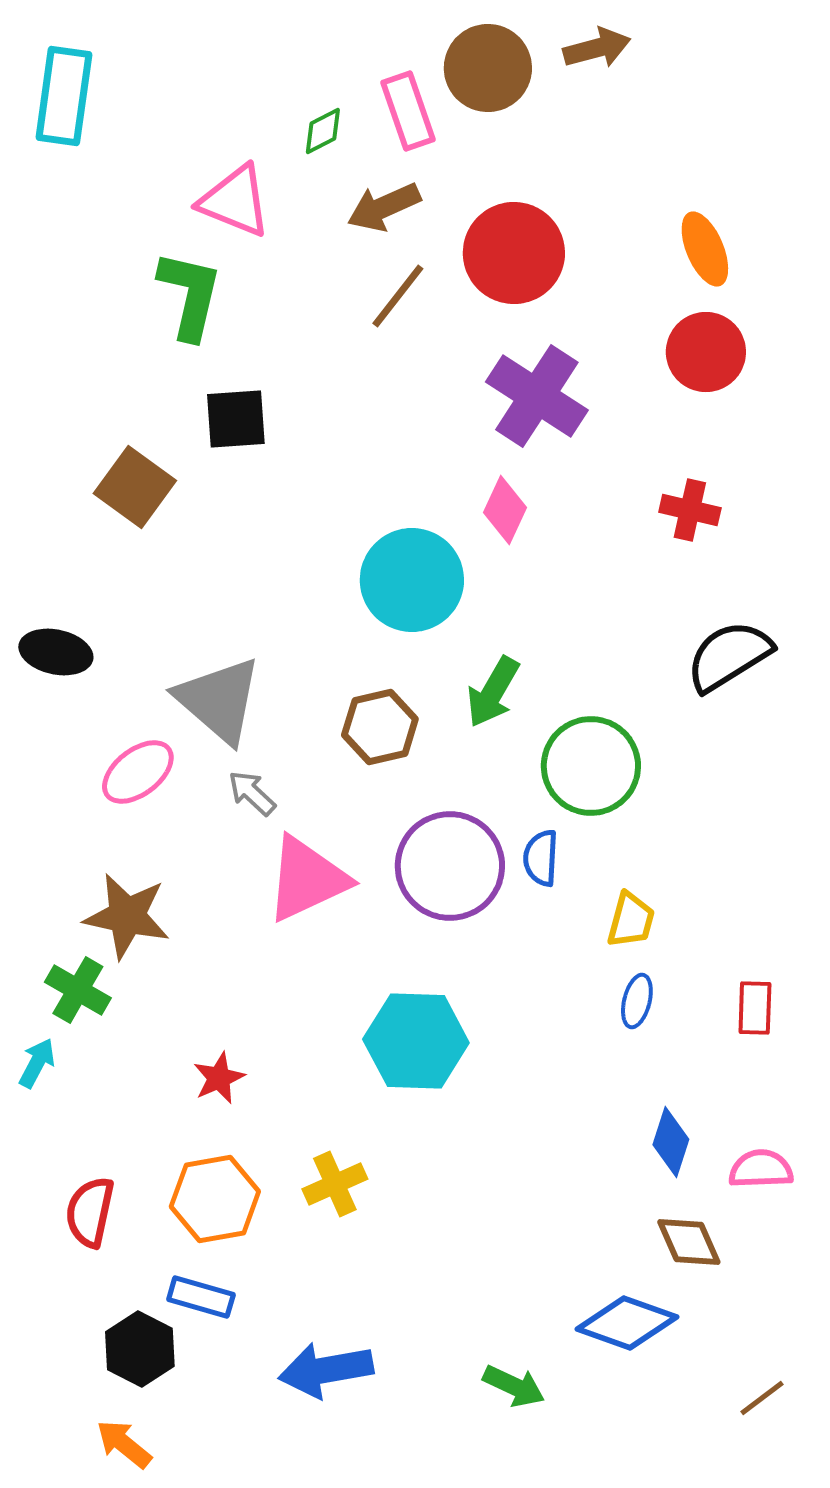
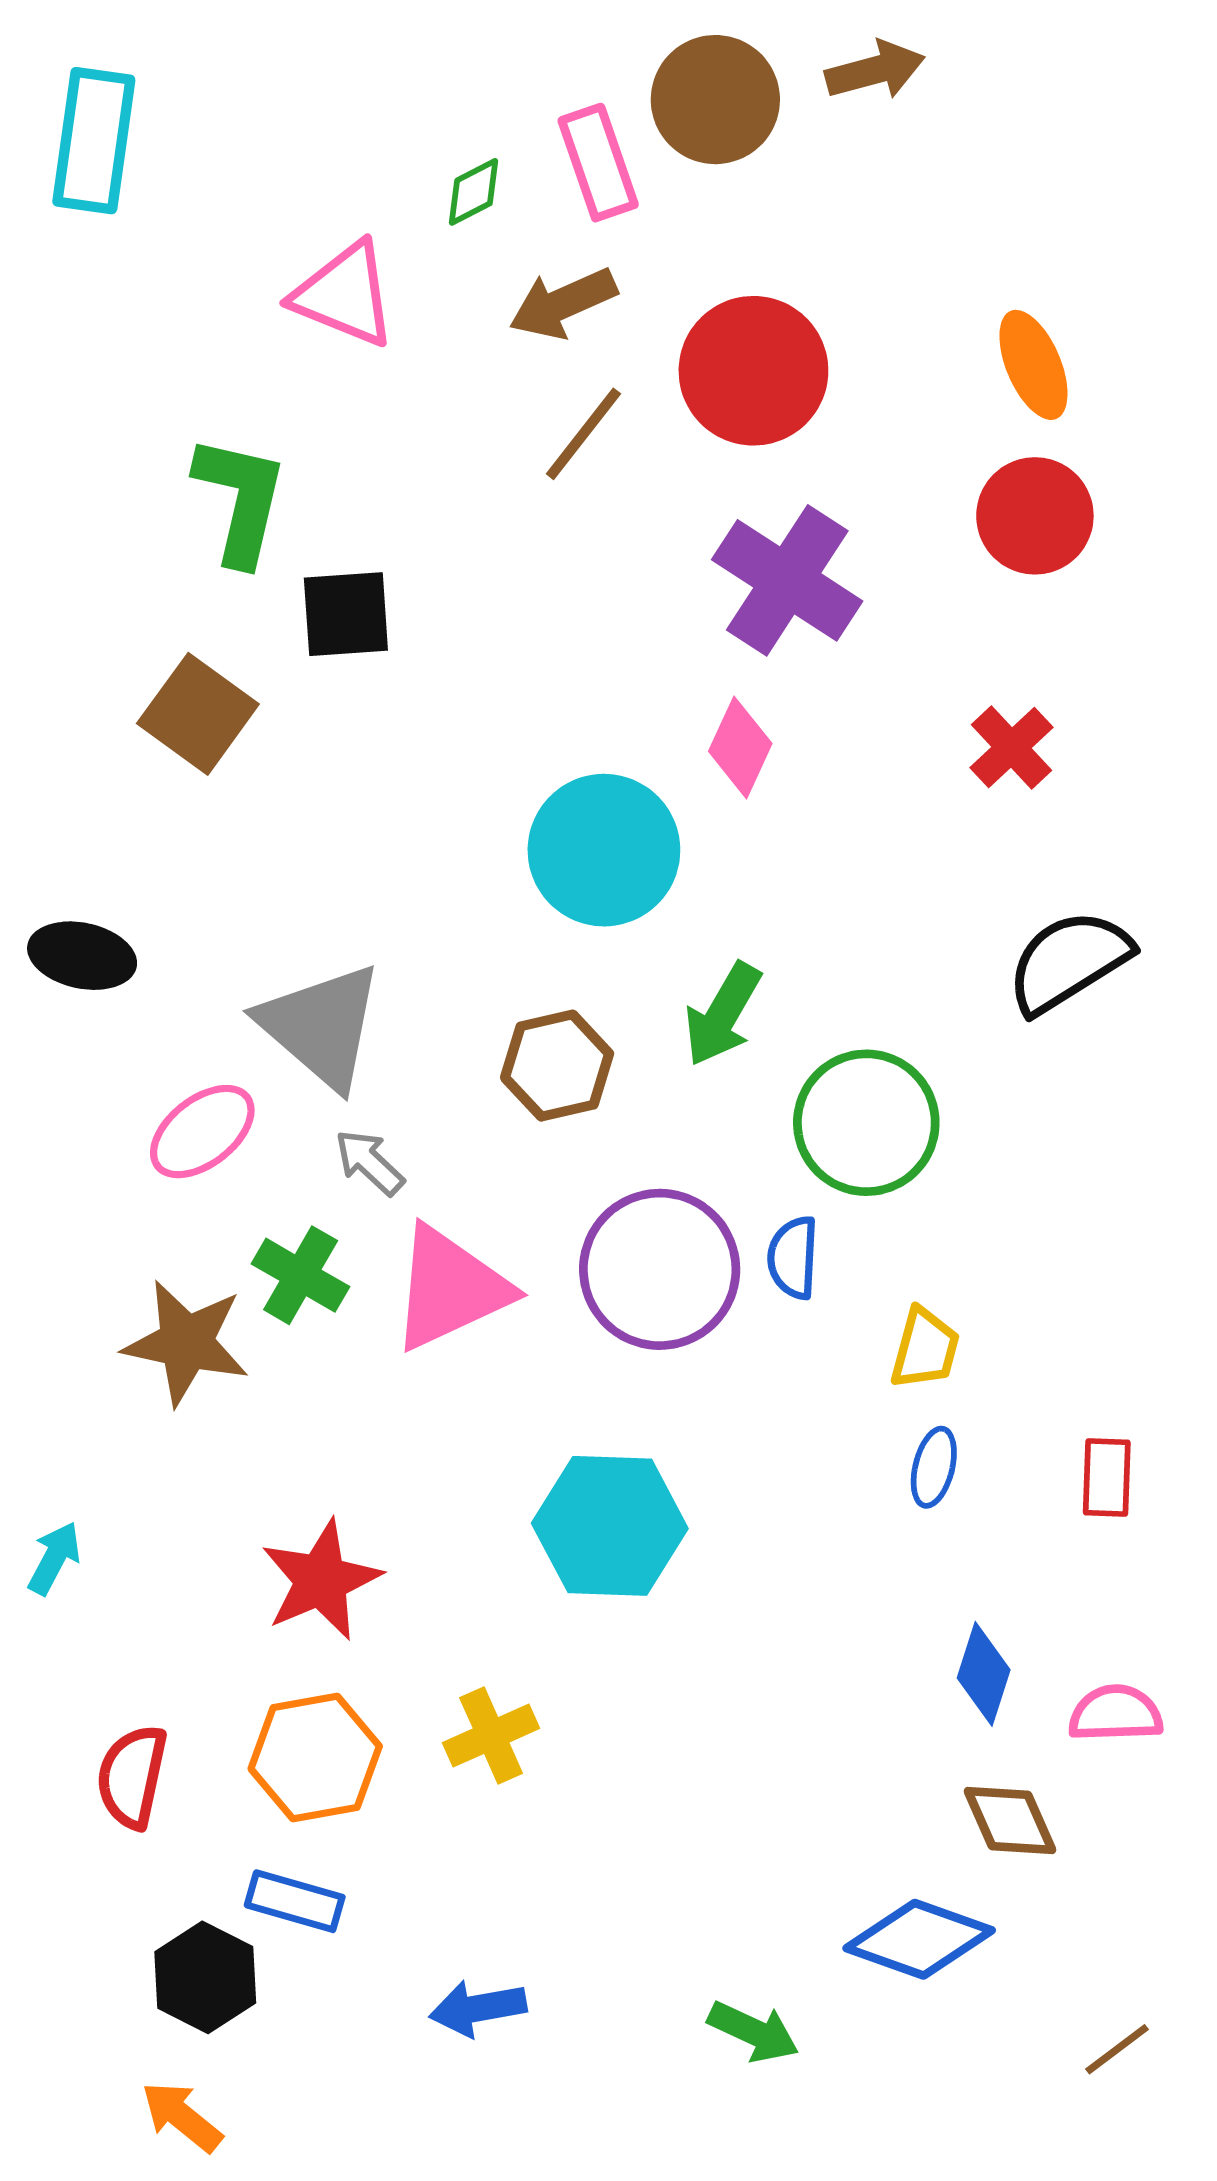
green L-shape: (190, 295) -> (240, 500), moved
red cross: (690, 510) -> (1011, 747), turned 34
green cross: (78, 990) -> (301, 1275), moved
red star: (219, 1078) -> (321, 1580), size x1.6
blue arrow: (326, 1370) -> (478, 2008), size x0.7

